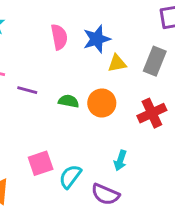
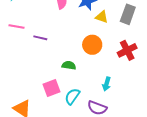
yellow triangle: (117, 63) -> (102, 17), turned 32
green semicircle: (69, 101) -> (69, 65), moved

